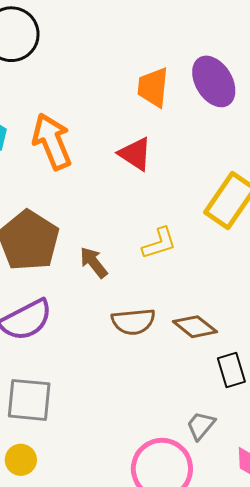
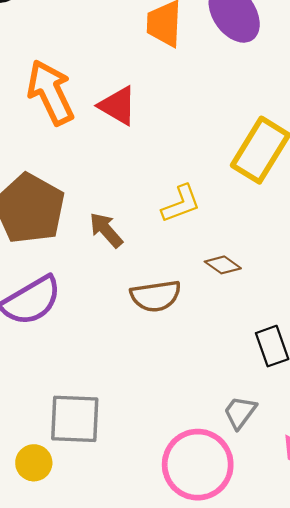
red triangle: (135, 154) -> (118, 106), moved
brown diamond: (195, 327) -> (223, 265), moved, size x0.7
gray square: (29, 400) -> (75, 419), moved

